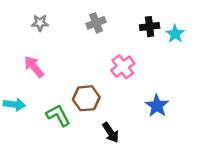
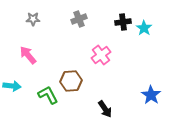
blue star: (157, 106) -> (151, 95), moved
black arrow: (111, 132) -> (105, 109), moved

